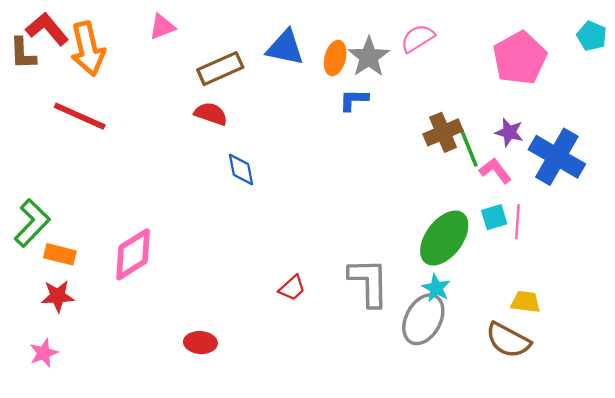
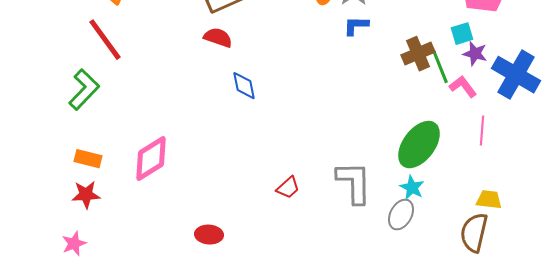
blue L-shape: (354, 100) -> (356, 26), moved
red line: (80, 116) -> (105, 40), turned 30
cyan square: (494, 217) -> (462, 34), moved
green L-shape: (32, 223) -> (84, 90), moved
gray ellipse: (423, 319) -> (401, 215), size x0.7
brown semicircle: (508, 340) -> (474, 233), turned 75

